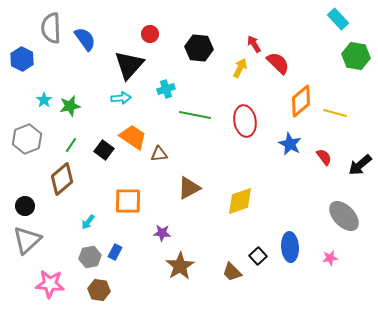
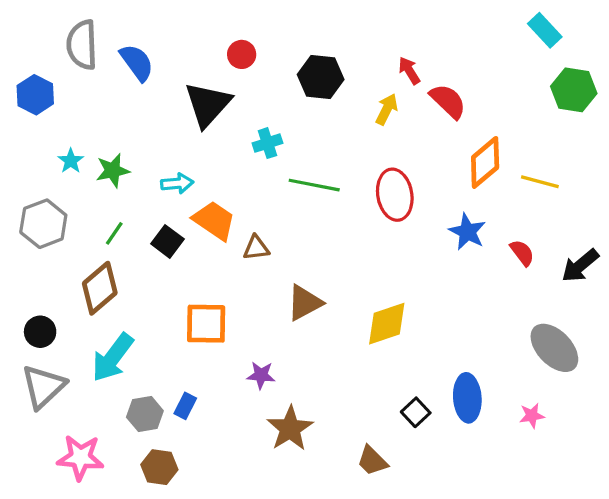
cyan arrow: (121, 98) -> (177, 183), moved
cyan arrow: (88, 222) -> (113, 358), moved, size x2.0
brown trapezoid: (232, 272) -> (372, 461), moved

